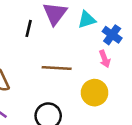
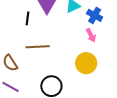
brown line: (57, 68) -> (38, 47), moved

